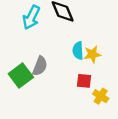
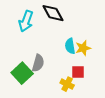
yellow cross: (101, 96) -> (67, 84), moved

